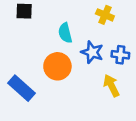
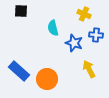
blue cross: (120, 55) -> (96, 35), moved
orange circle: (57, 66) -> (47, 79), moved

